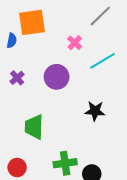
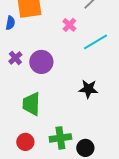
purple circle: (57, 77) -> (41, 62), moved
red circle: (17, 167) -> (25, 142), moved

